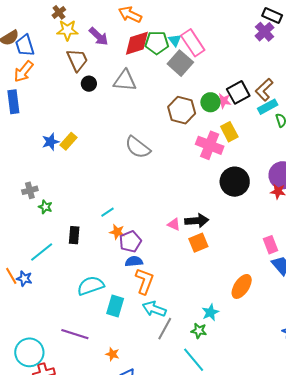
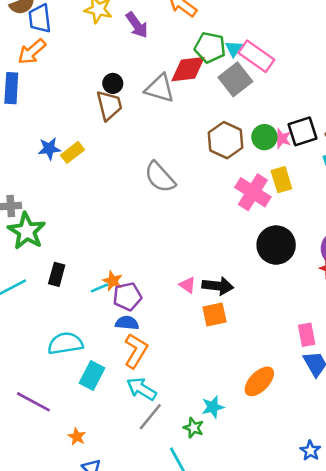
red diamond: (137, 43) -> (188, 69), moved
pink rectangle: (193, 43) -> (256, 56), turned -32
brown trapezoid: (77, 60) -> (109, 105), moved
green star: (45, 207) -> (27, 231), size x2.0
cyan line: (107, 212) -> (100, 288), moved

